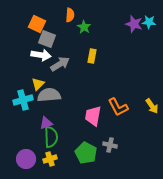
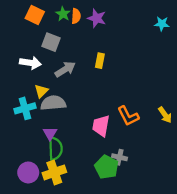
orange square: (37, 24) -> (35, 15), moved
purple star: (134, 24) -> (97, 18), moved
green star: (84, 27) -> (63, 14), moved
white arrow: (41, 55) -> (30, 63), moved
purple triangle: (46, 123) -> (50, 133), turned -40
green pentagon: (86, 153) -> (106, 167), moved
yellow cross: (50, 159) -> (54, 172), size x1.5

